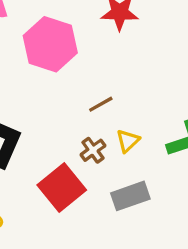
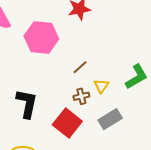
brown cross: (93, 150) -> (81, 96), turned 35

